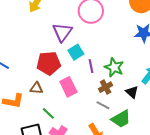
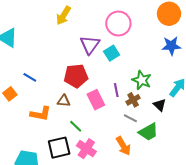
cyan square: (76, 52) -> (112, 53), moved
purple line: (91, 66) -> (116, 90), moved

